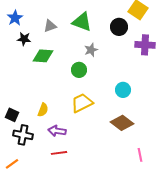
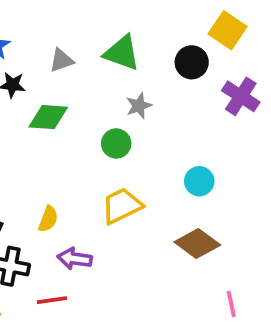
purple cross: (145, 45) -> (241, 96), turned 30
red line: (59, 153) -> (52, 300), moved

